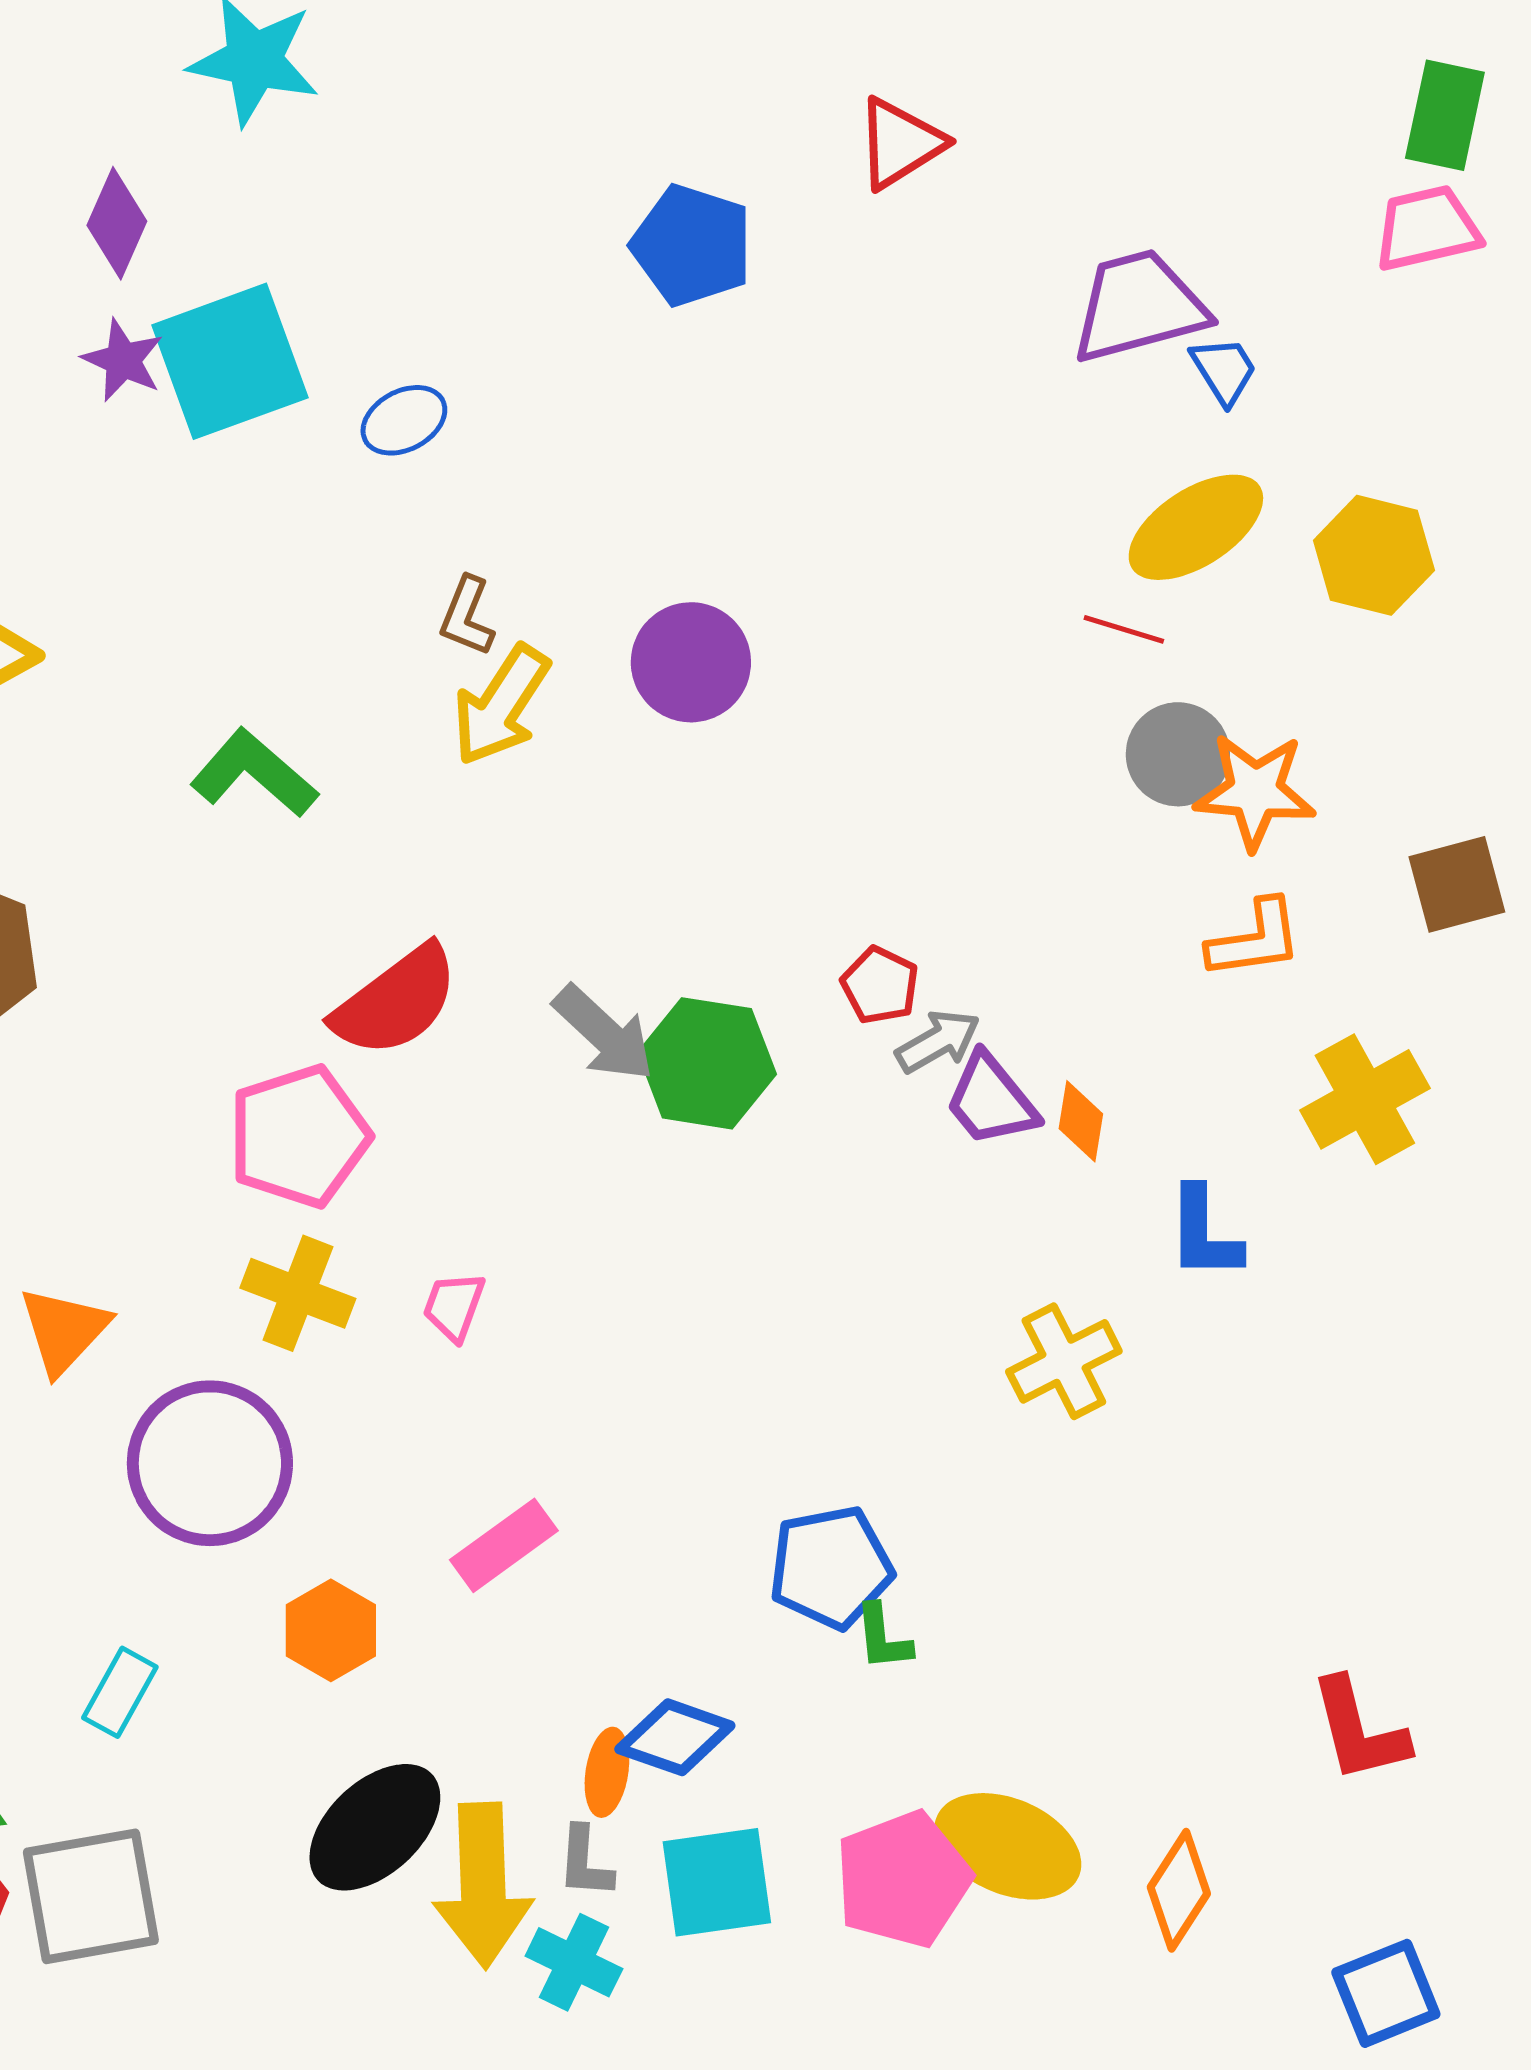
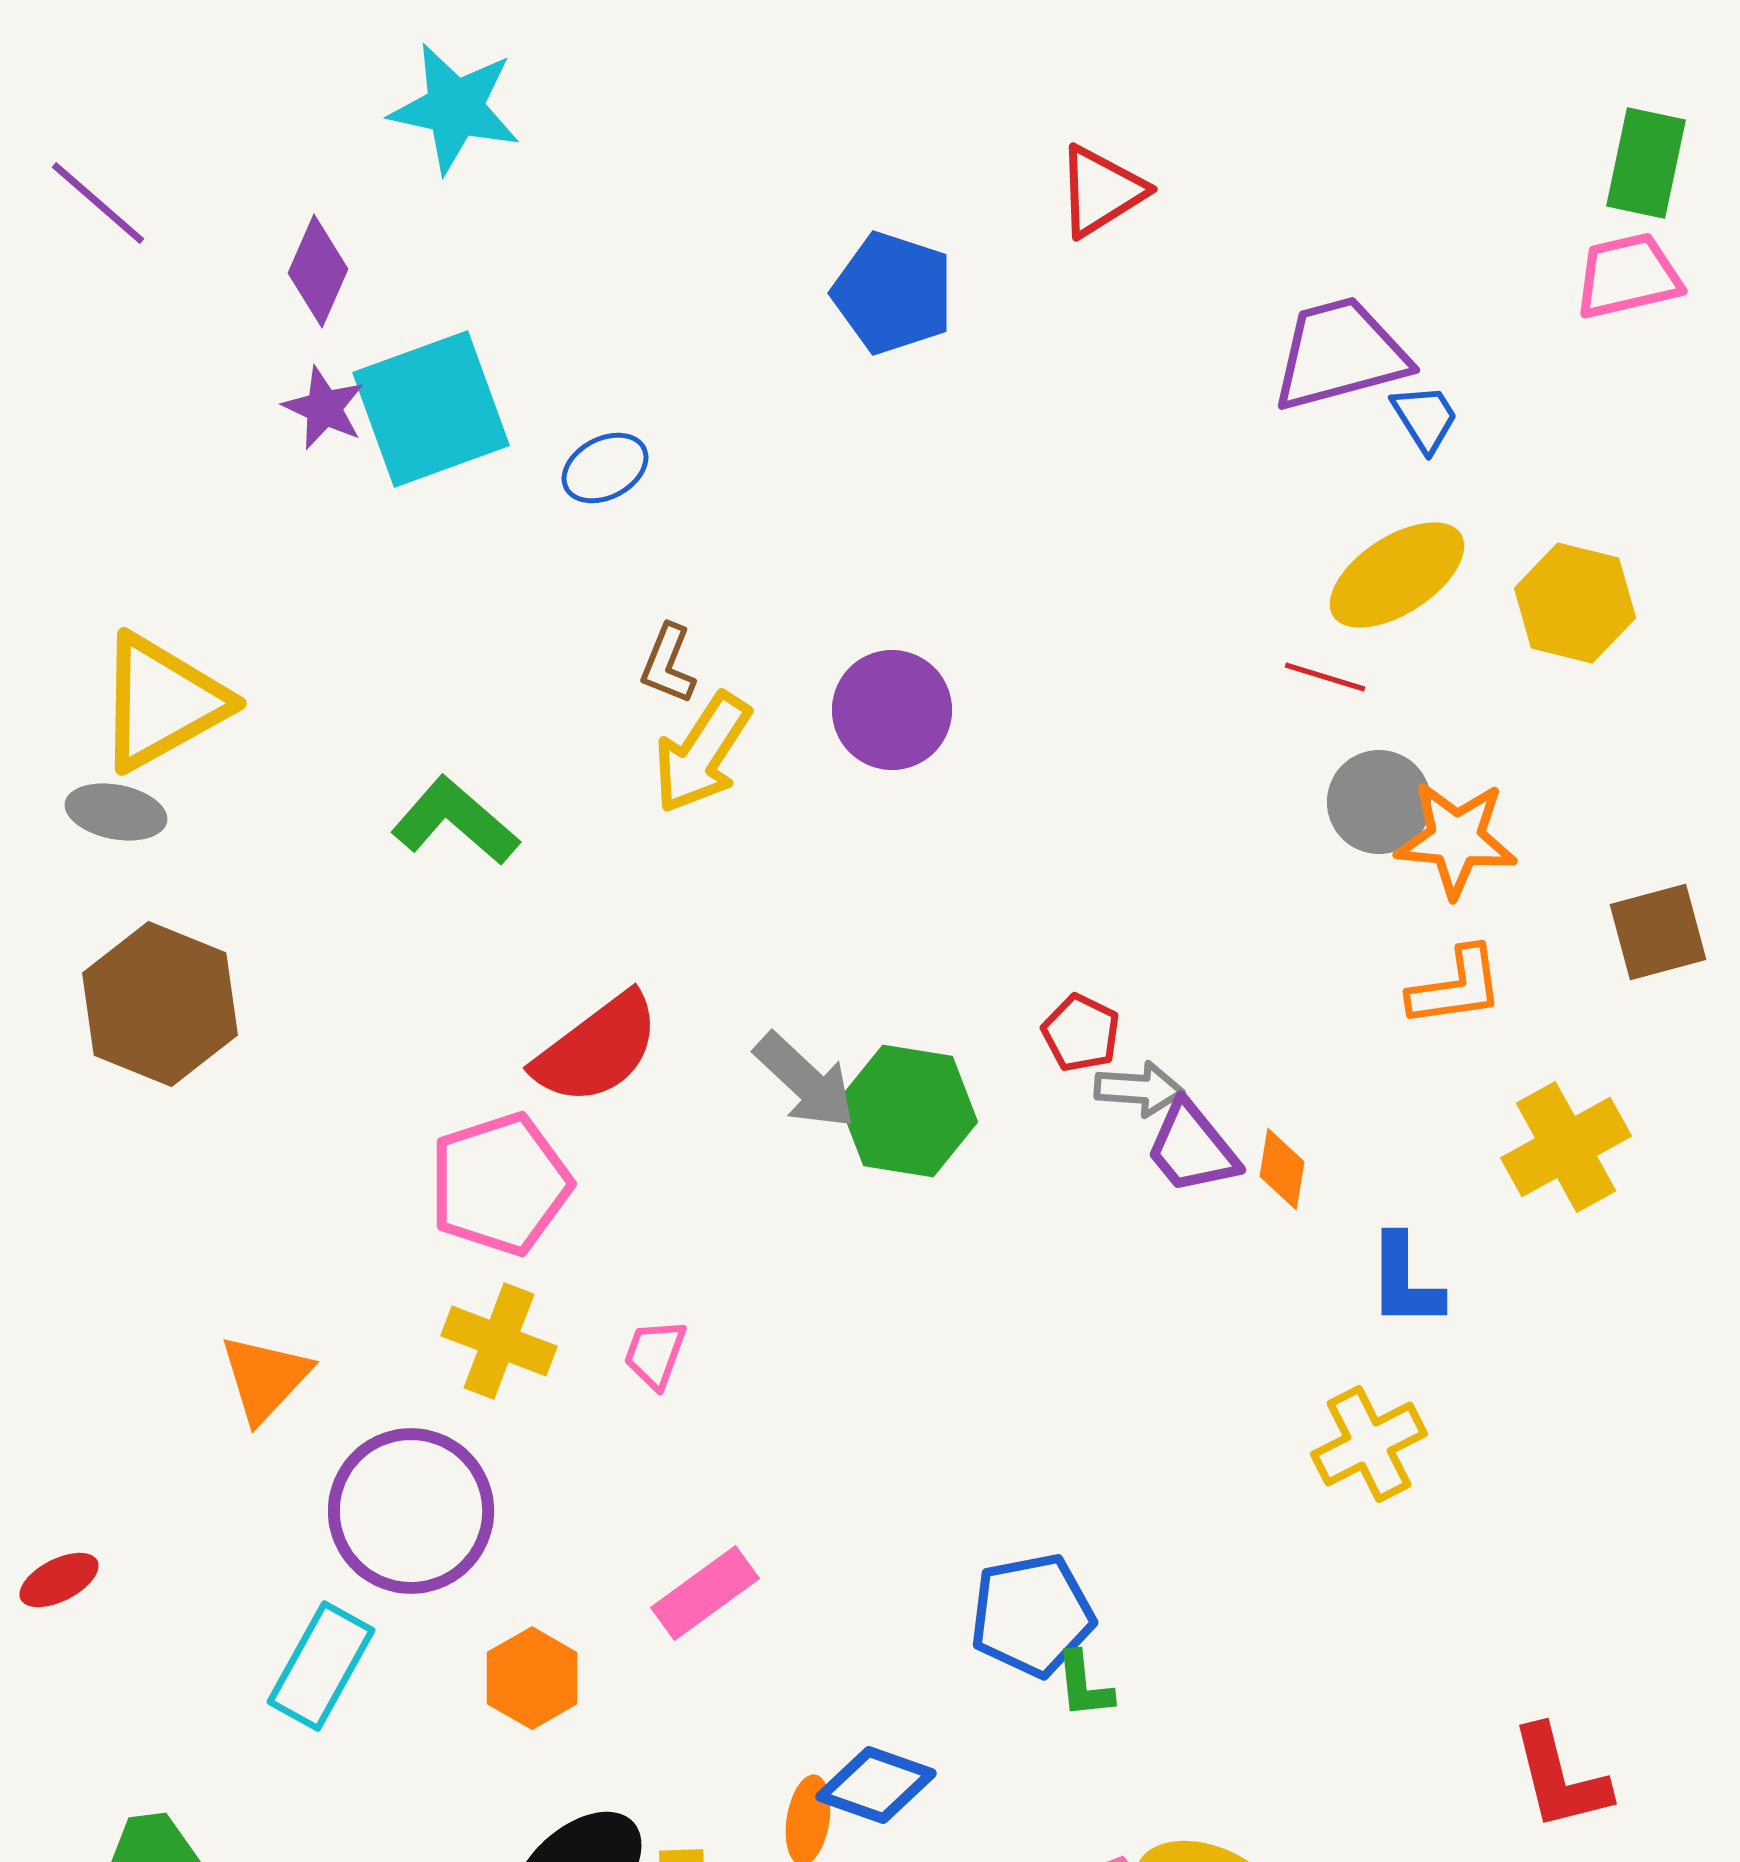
gray arrow: (938, 1041) -> (1139, 1089), turned 34
yellow cross: (1064, 1361) -> (1369, 1444), moved
cyan rectangle: (120, 1692) -> (321, 1666), moved, size x1.4

